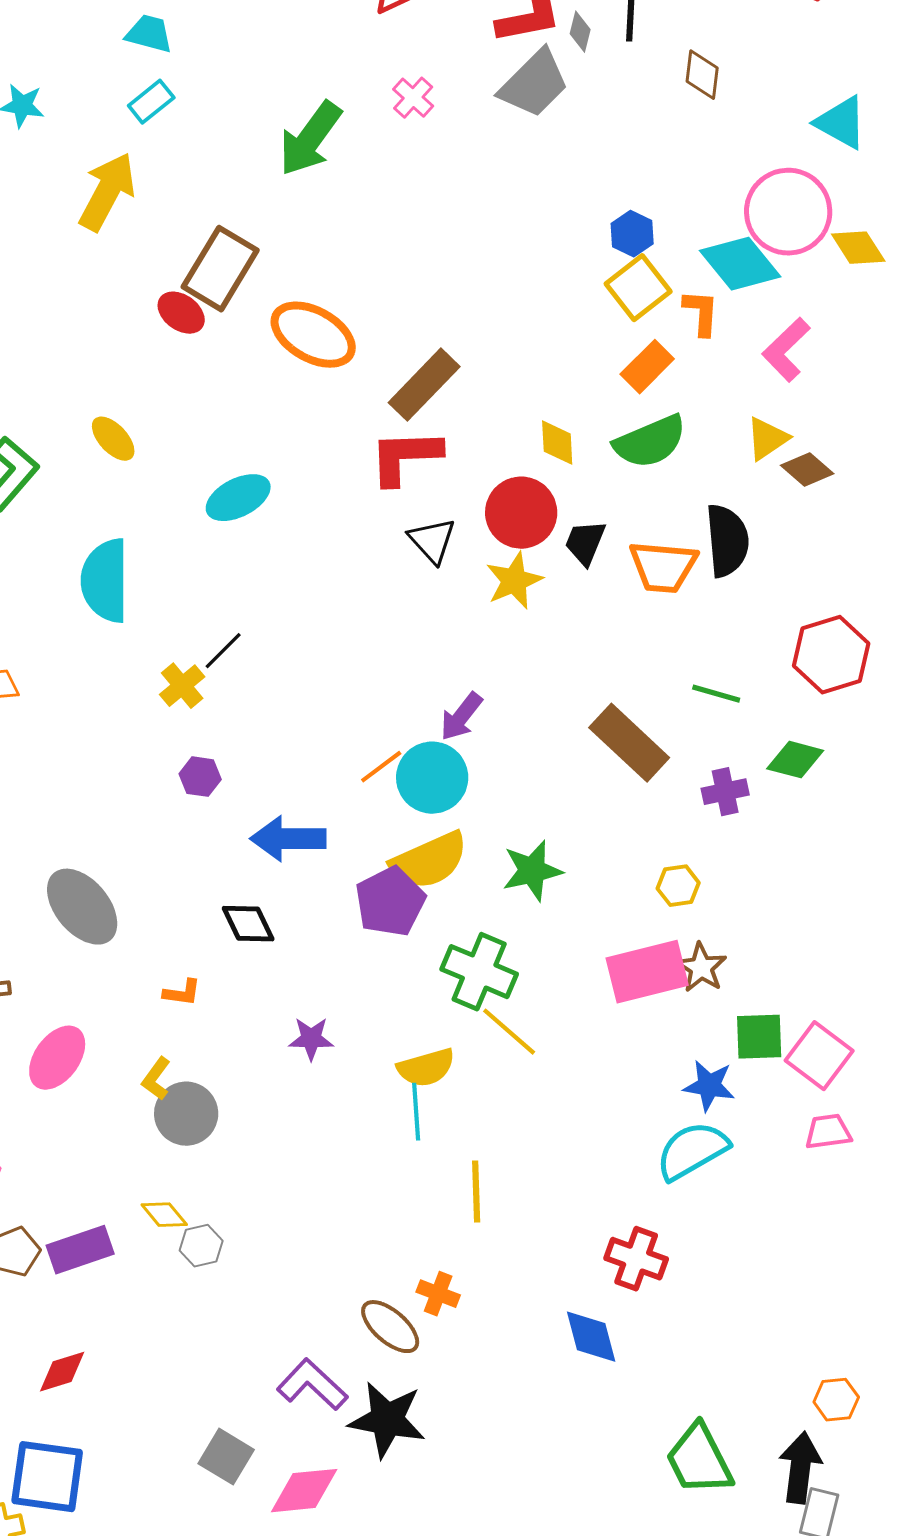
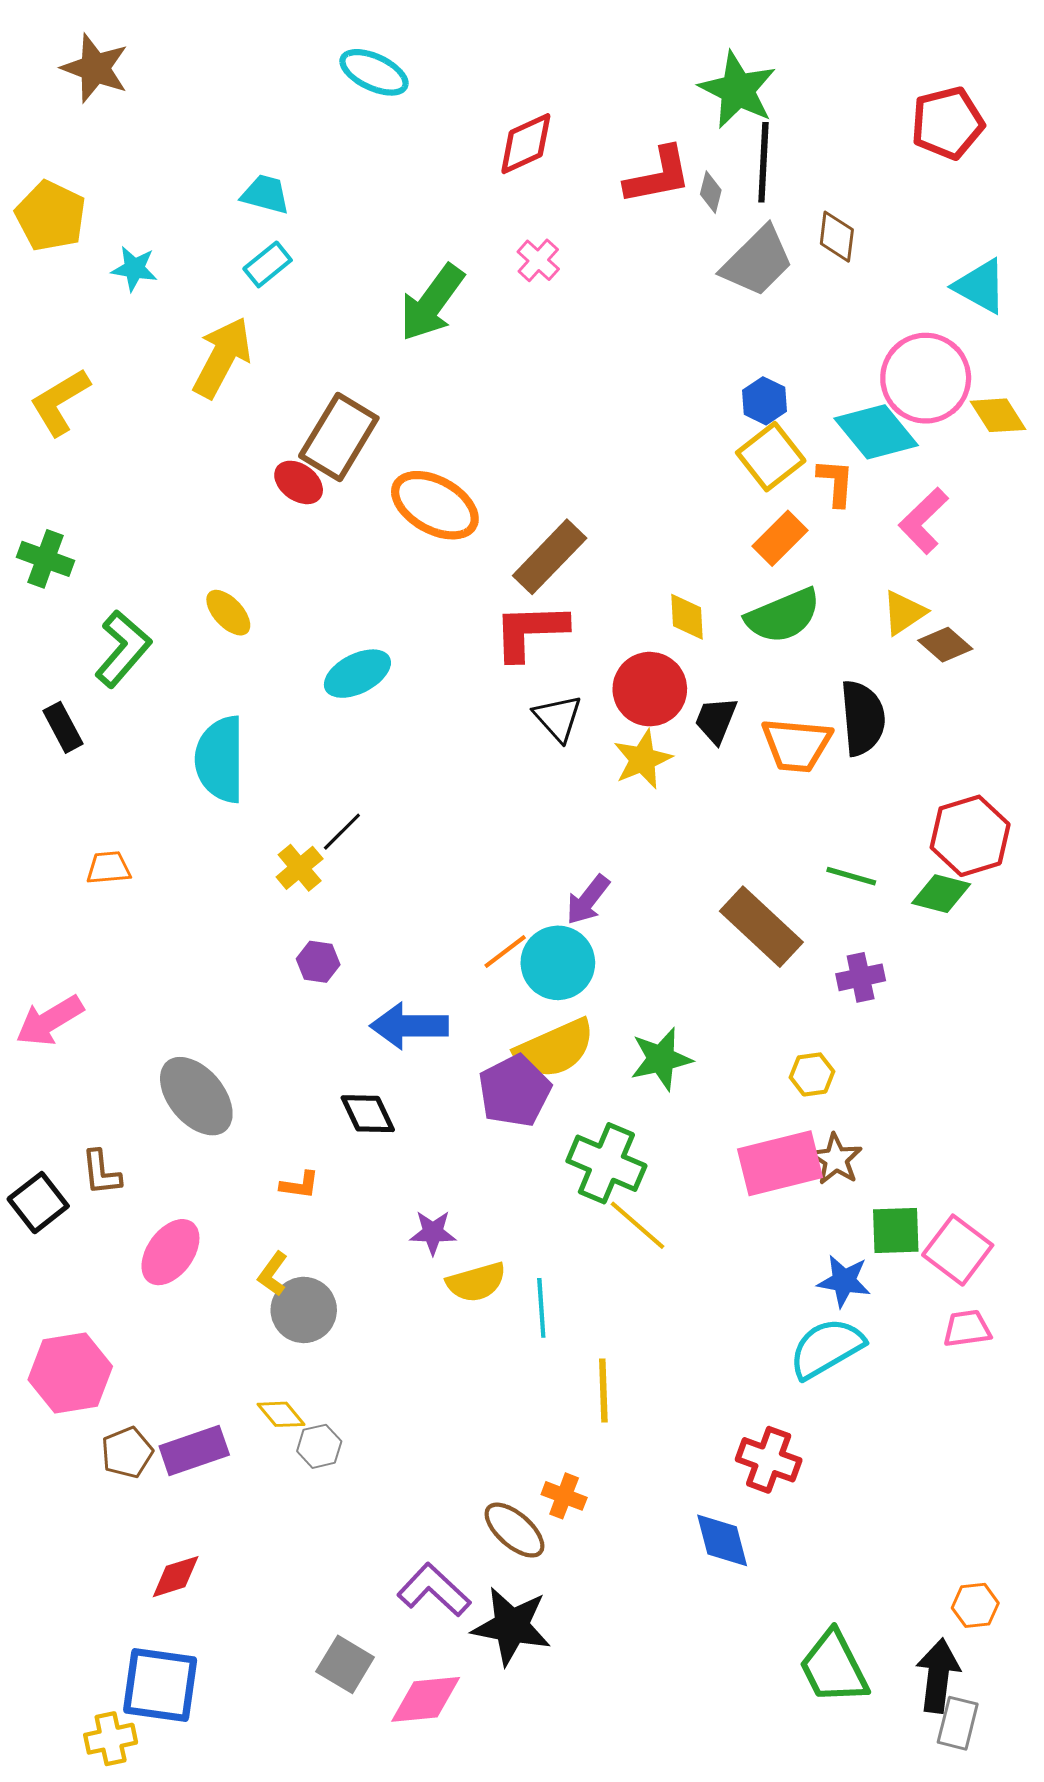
gray trapezoid: (534, 84) -> (757, 261), moved
green diamond: (795, 760) -> (941, 894), moved
yellow semicircle: (426, 1068) -> (476, 1282), moved

